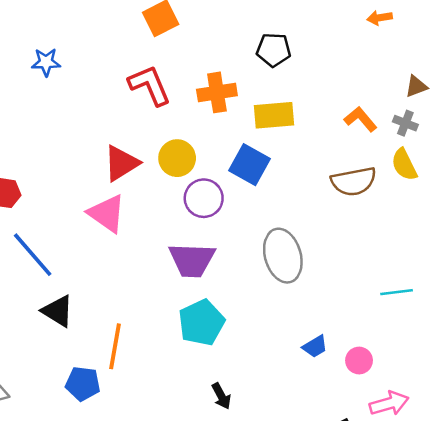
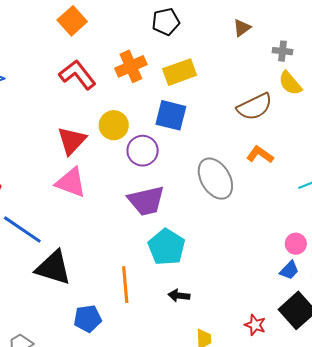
brown triangle: (416, 86) -> (242, 28), moved
orange L-shape: (360, 119) -> (260, 155), moved
black triangle: (58, 311) -> (53, 268), size x1.4
orange line: (115, 346) -> (125, 285), moved
blue trapezoid: (315, 347) -> (289, 270), moved
black arrow: (221, 396) -> (179, 296), moved, turned 140

